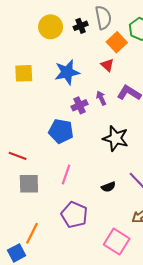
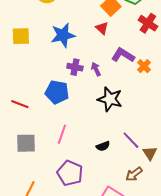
purple arrow: (101, 98) -> (96, 69), moved
purple cross: (79, 105) -> (75, 67), turned 35
red line: (18, 156) -> (20, 104), moved

